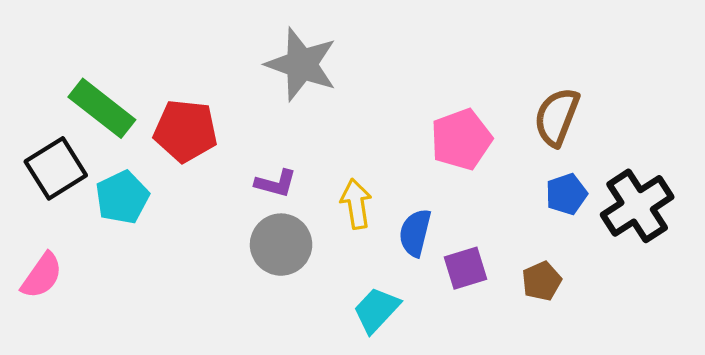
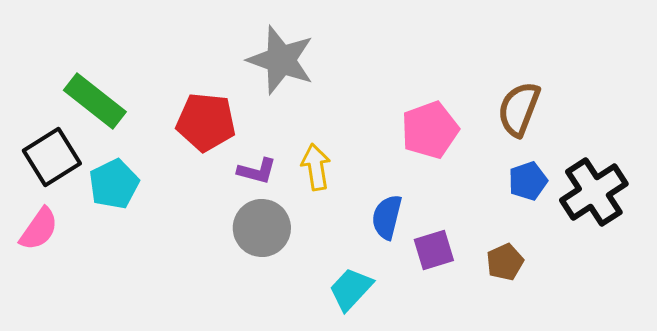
red pentagon: (186, 131) -> (206, 122), moved
yellow arrow: (356, 204) -> (316, 167), moved
pink semicircle: (42, 276) -> (39, 229), moved

